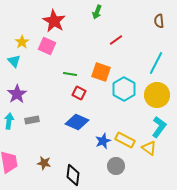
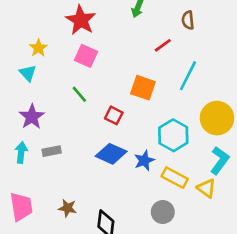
brown semicircle: (159, 21) -> (188, 20), moved
pink square: (47, 46) -> (86, 56), moved
cyan line: (156, 63) -> (188, 76), moved
green line: (70, 74) -> (79, 94), moved, turned 40
cyan hexagon: (124, 89) -> (173, 135), moved
blue star: (103, 141) -> (144, 160), moved

